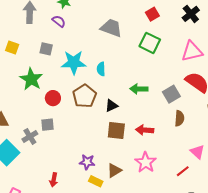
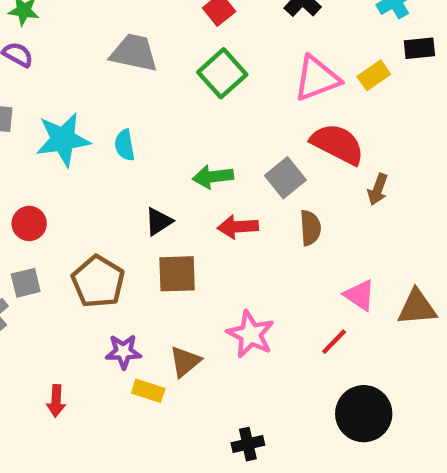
green square: (150, 43) -> (222, 73), turned 30
brown pentagon: (84, 96) -> (98, 282), moved
red arrow: (145, 130) -> (238, 227), moved

